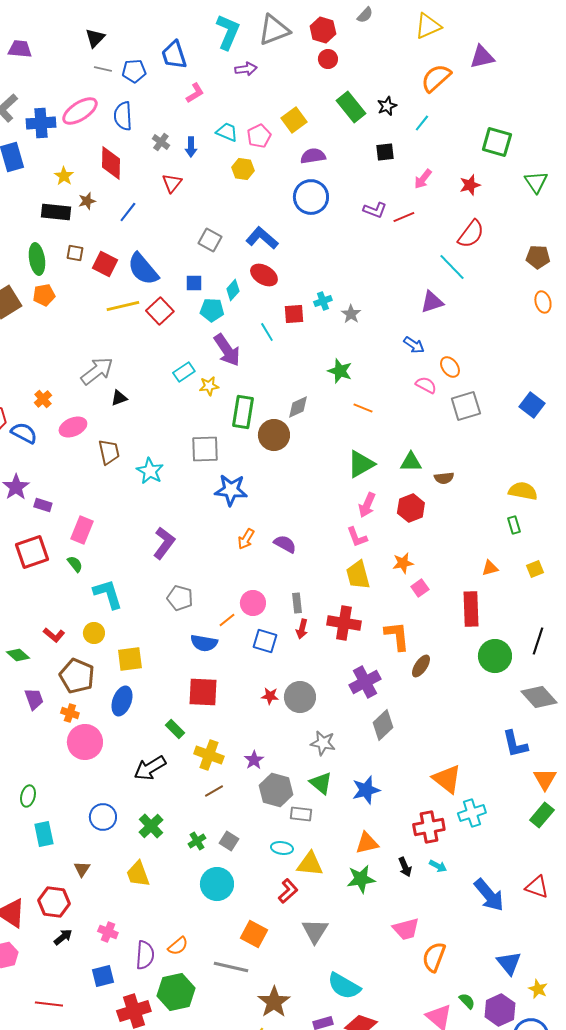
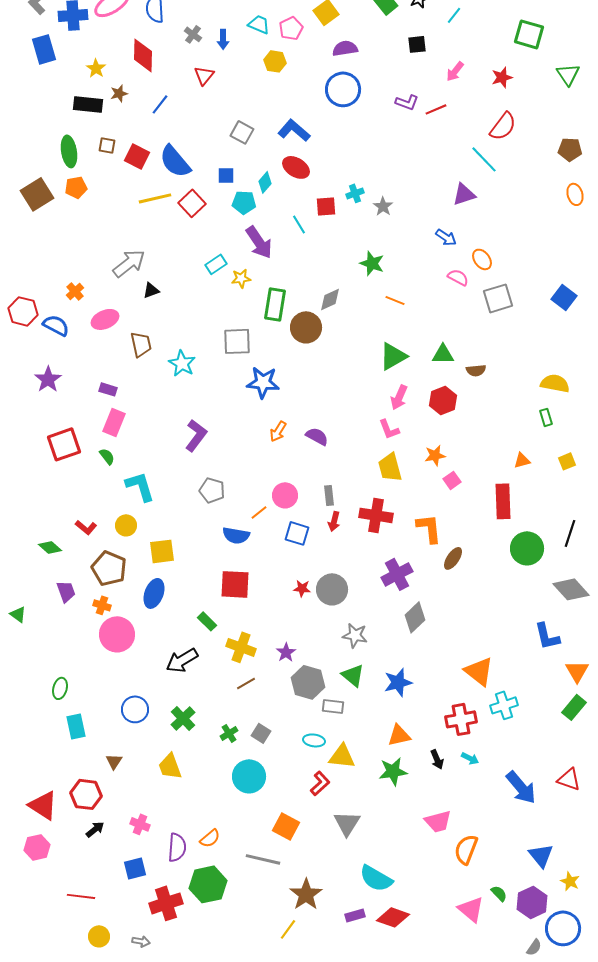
purple rectangle: (43, 505) -> (108, 389), moved

